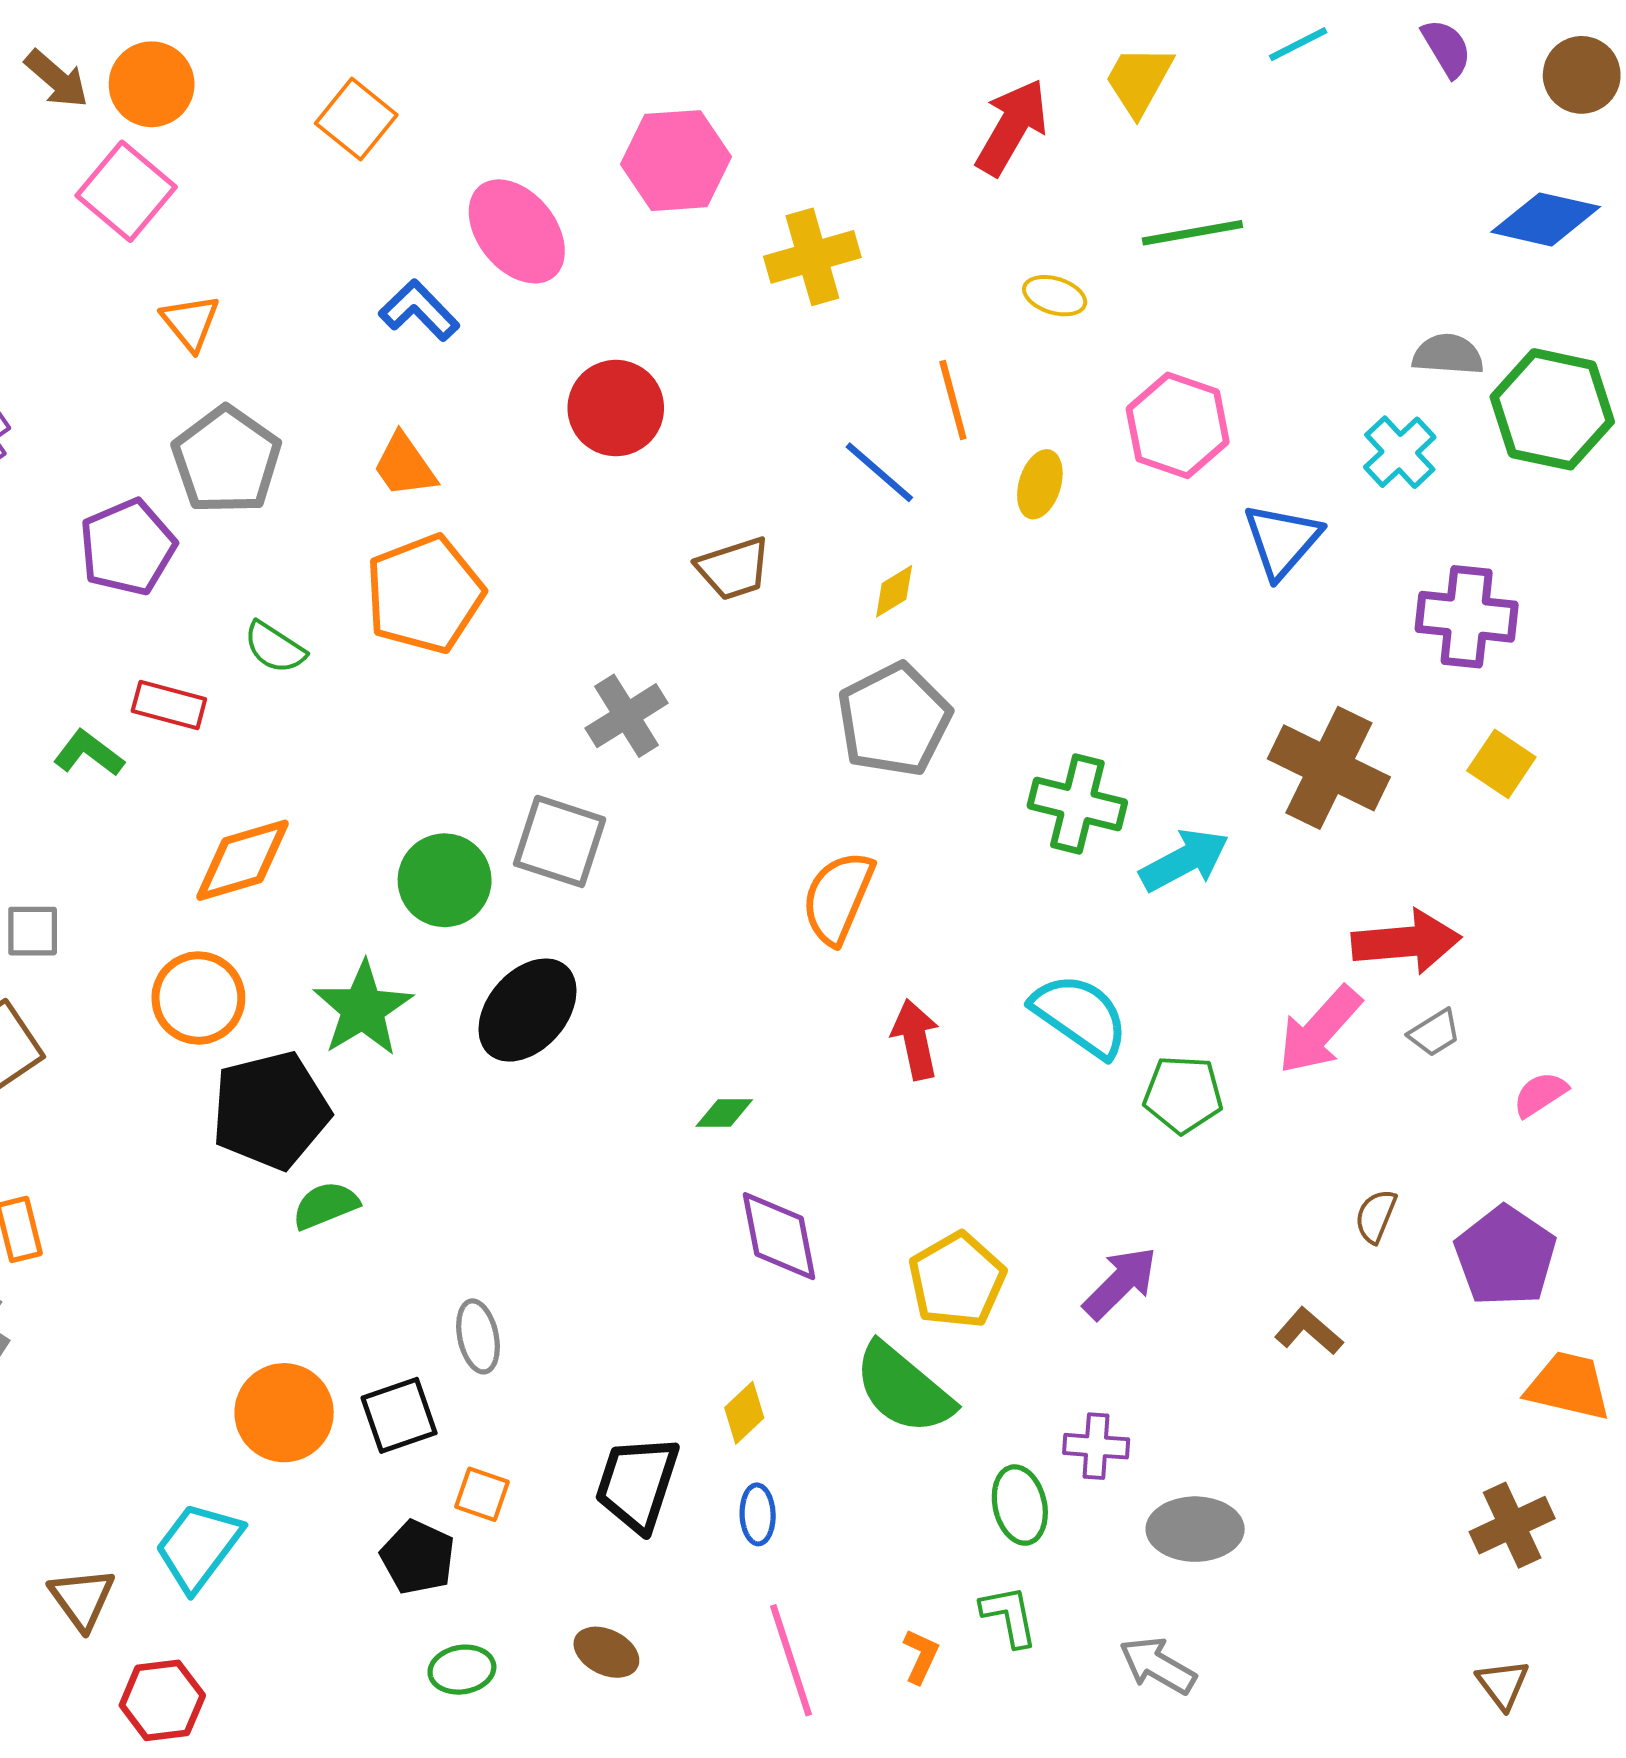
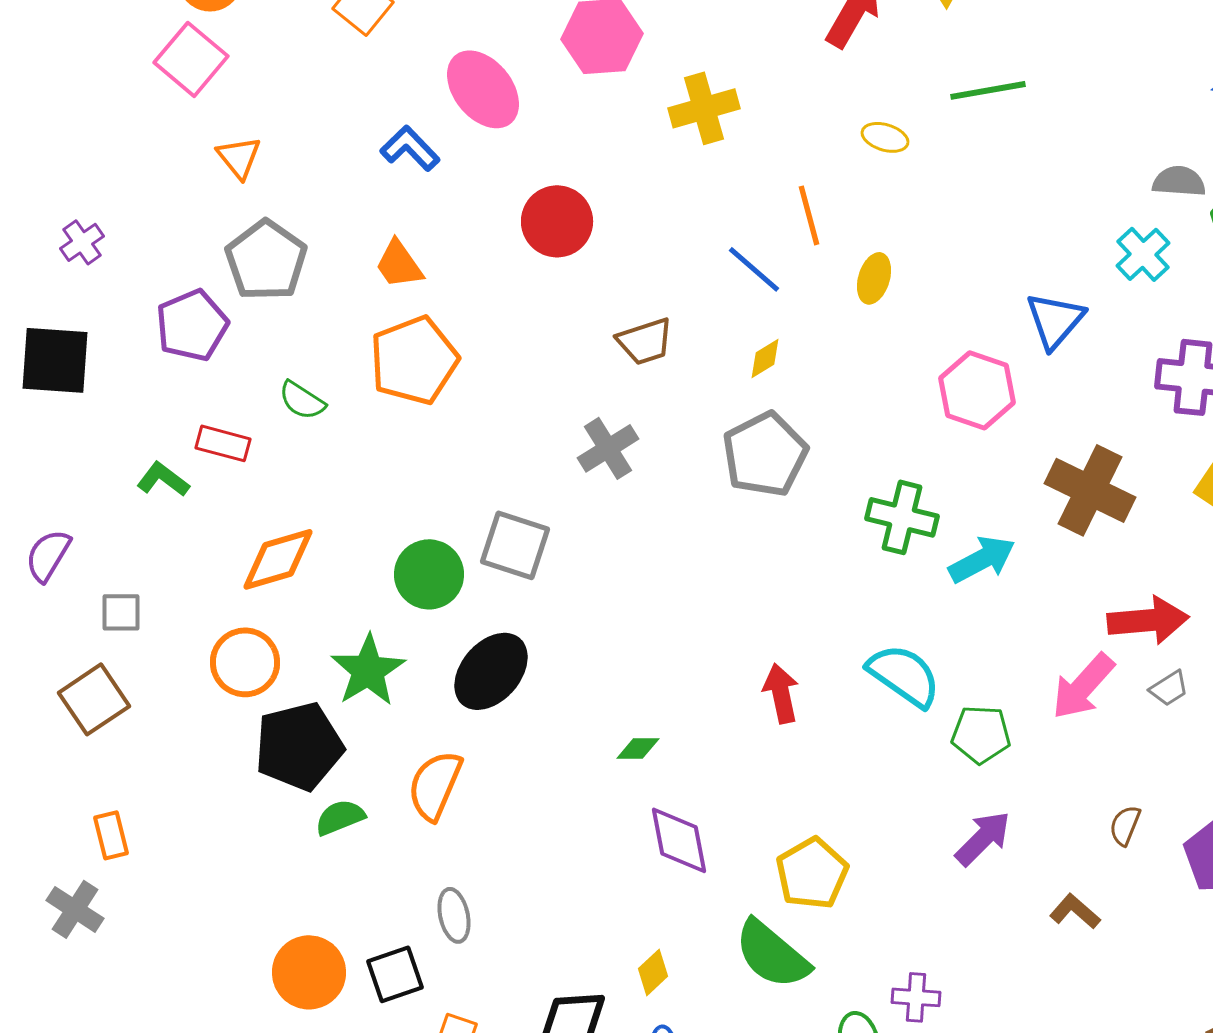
pink hexagon: (1178, 425) -> (977, 390), moved
gray cross: (626, 716) -> (608, 448), moved
orange semicircle: (838, 898) -> (435, 785), moved
purple arrow: (1120, 1283) -> (983, 838), moved

